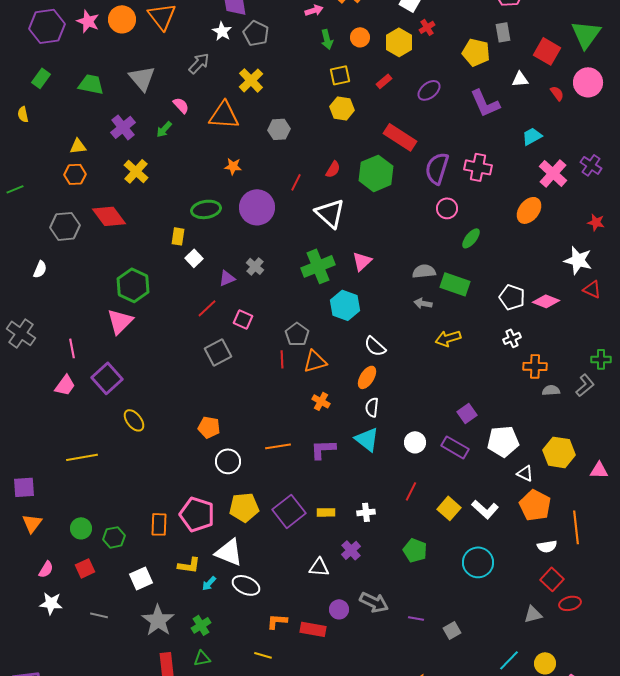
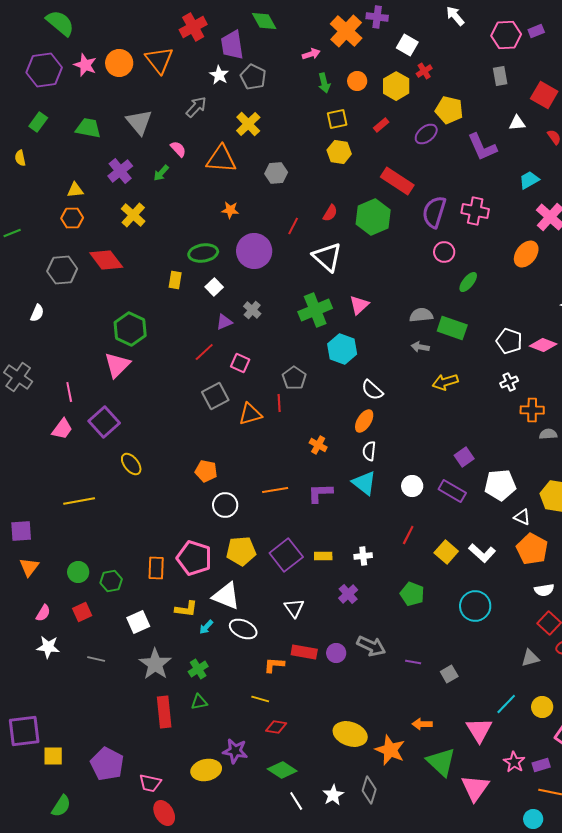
yellow pentagon: (476, 52) -> (449, 110), moved
white square: (194, 258) -> (214, 287), moved
orange triangle: (315, 361) -> (250, 414), moved
white triangle: (319, 567) -> (294, 608), moved, turned 50
red rectangle: (313, 629) -> (304, 652), moved

